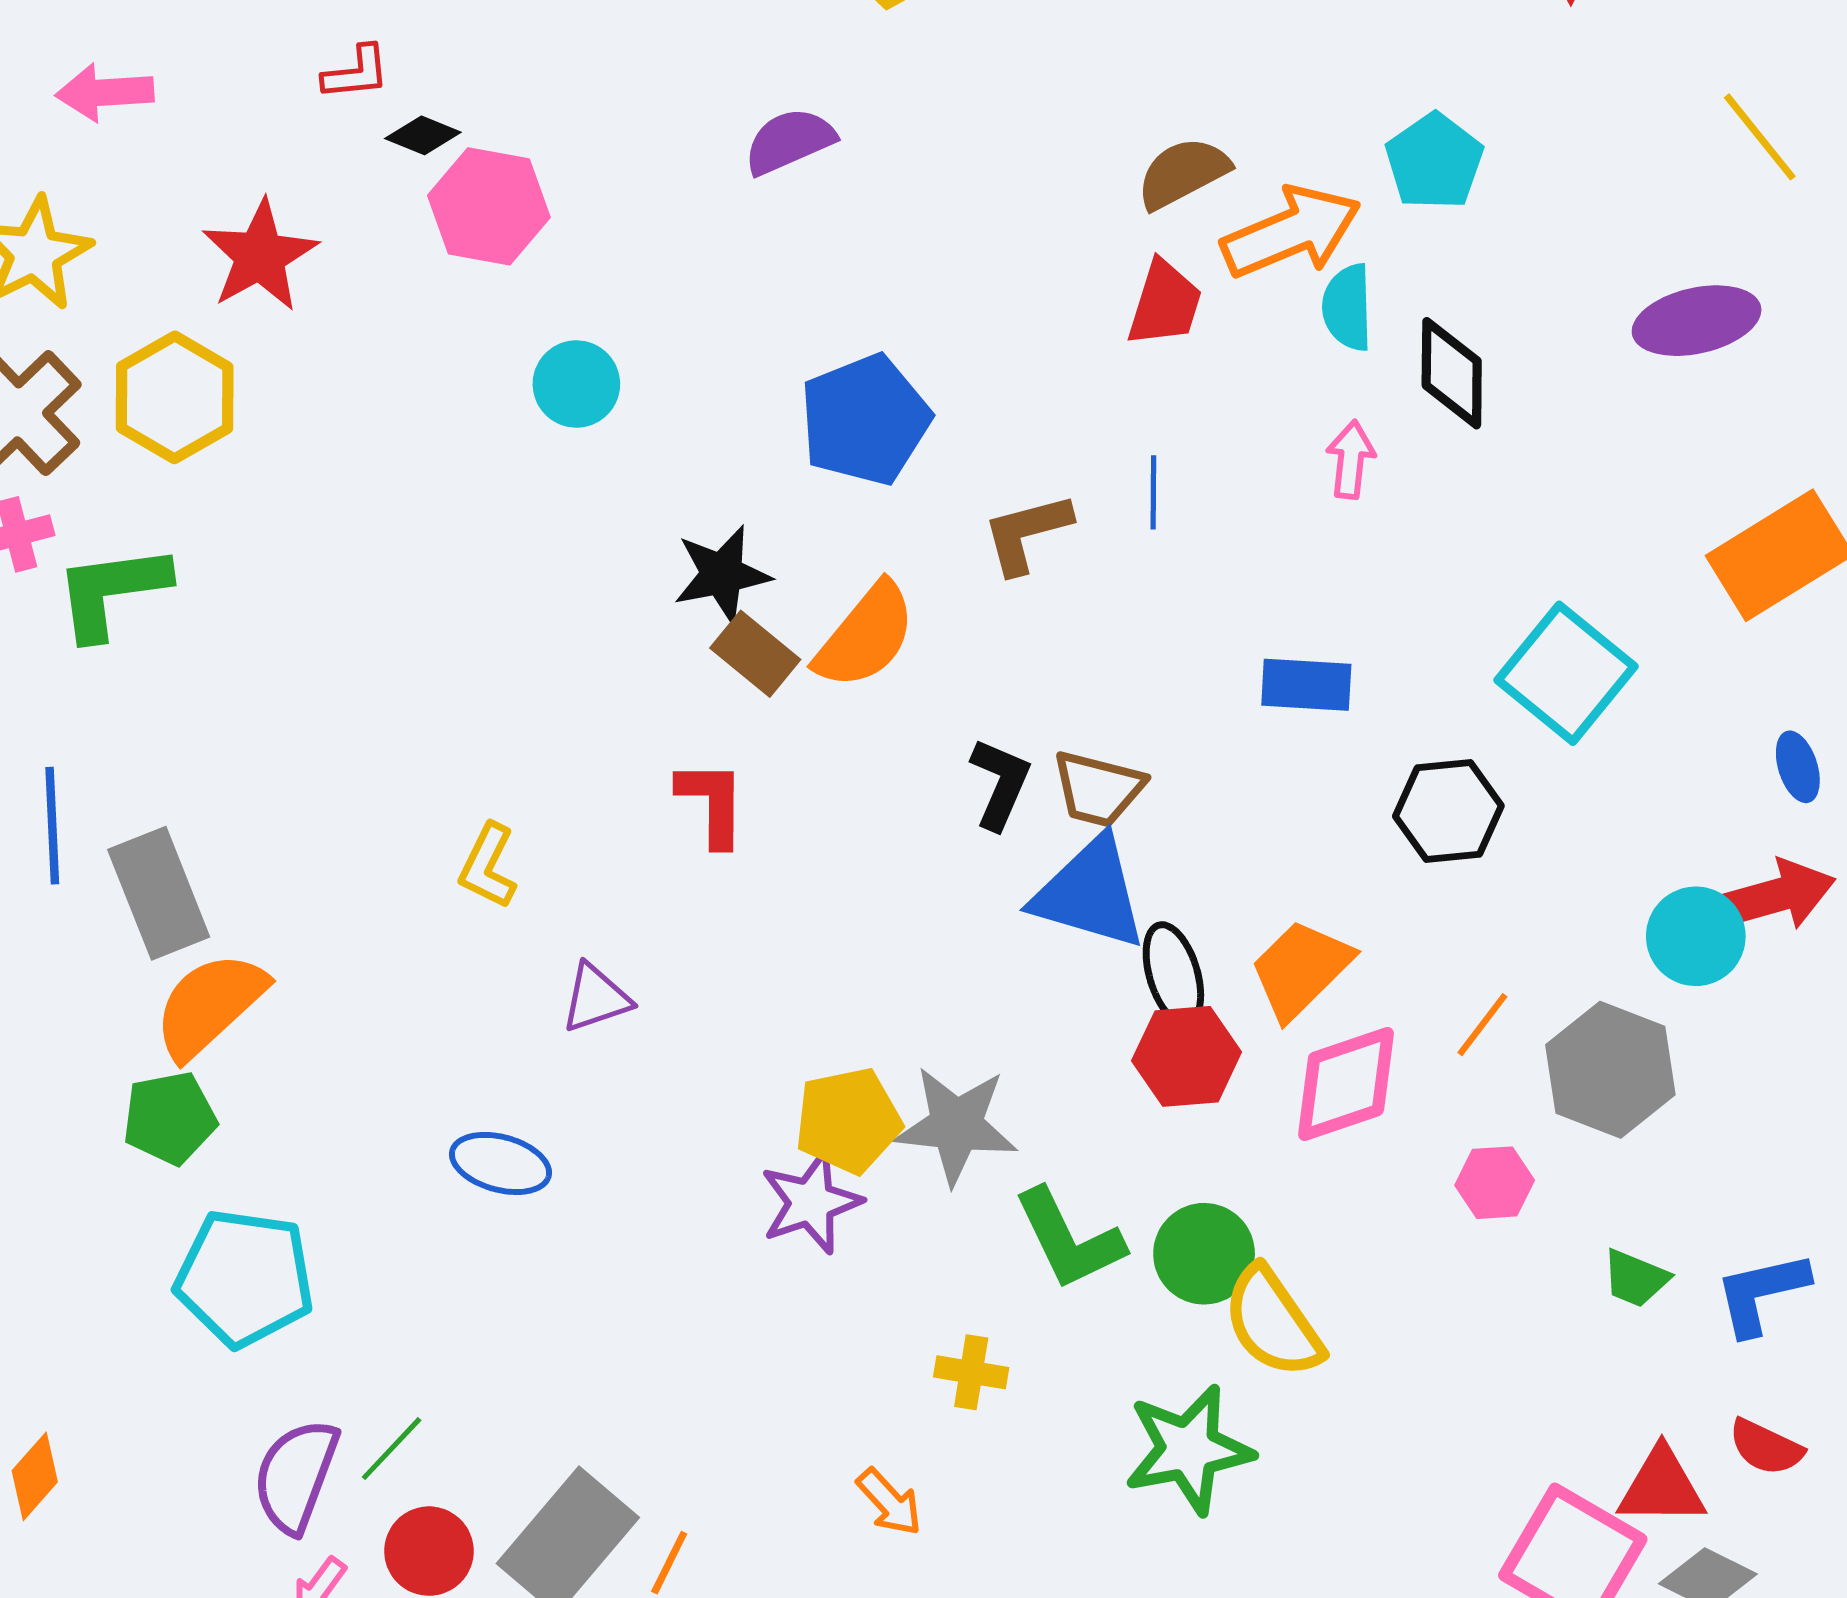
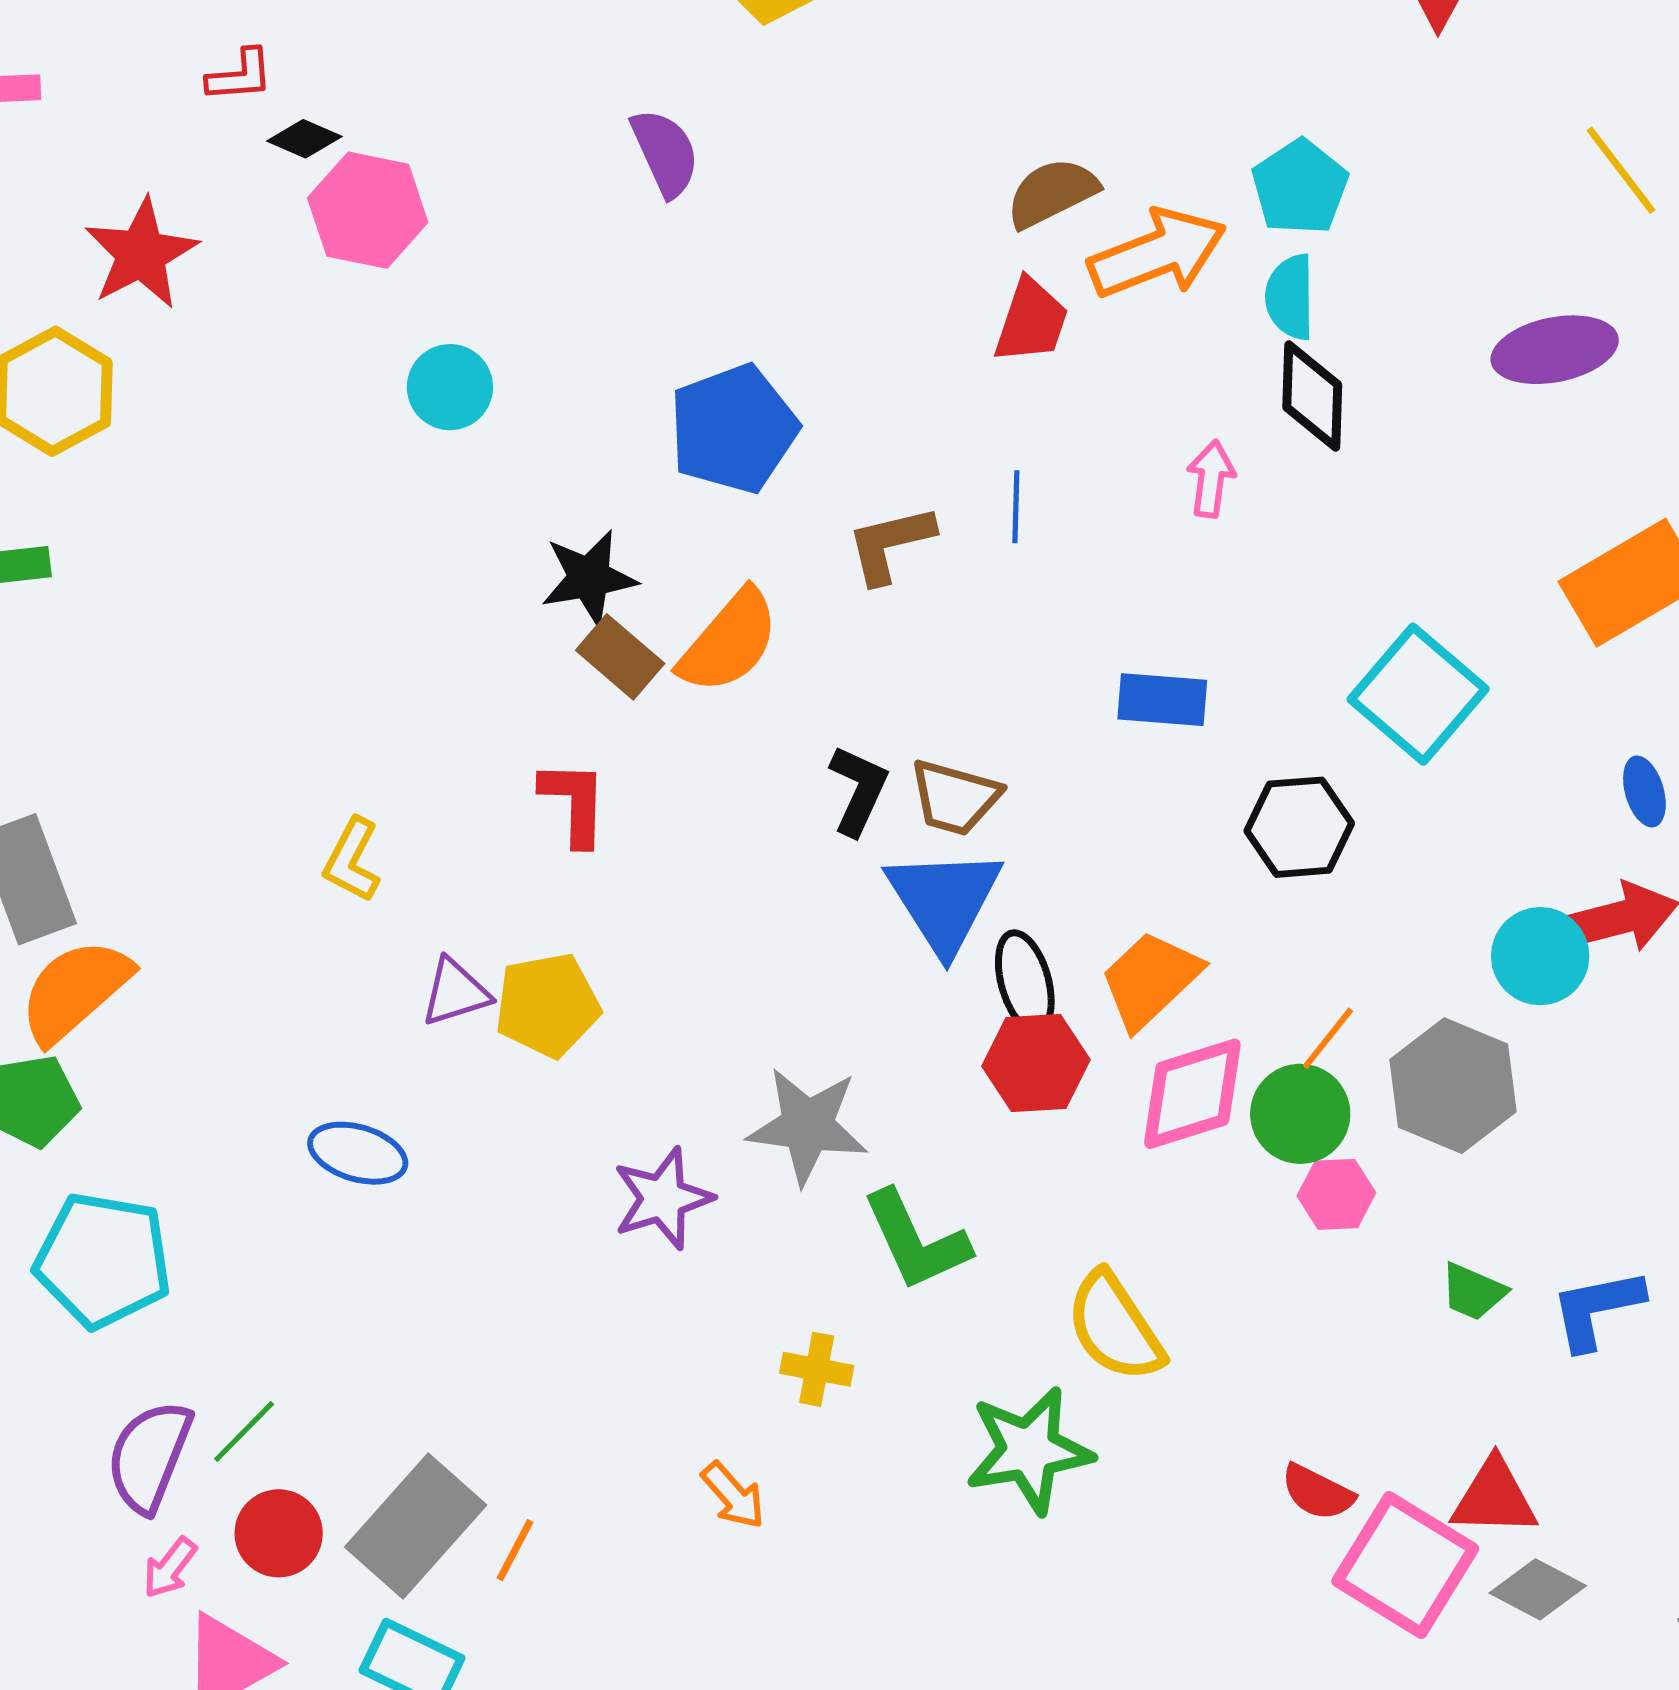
purple semicircle: (789, 141) -> (665, 153), turned 88
cyan semicircle: (1348, 307) -> (1290, 297), moved
blue triangle: (1090, 893) -> (944, 900), turned 40
yellow pentagon: (848, 1121) -> (547, 1005), moved
green circle: (1204, 1254) -> (1300, 1114), moved
red semicircle: (1766, 1447) -> (1318, 1492), moved

